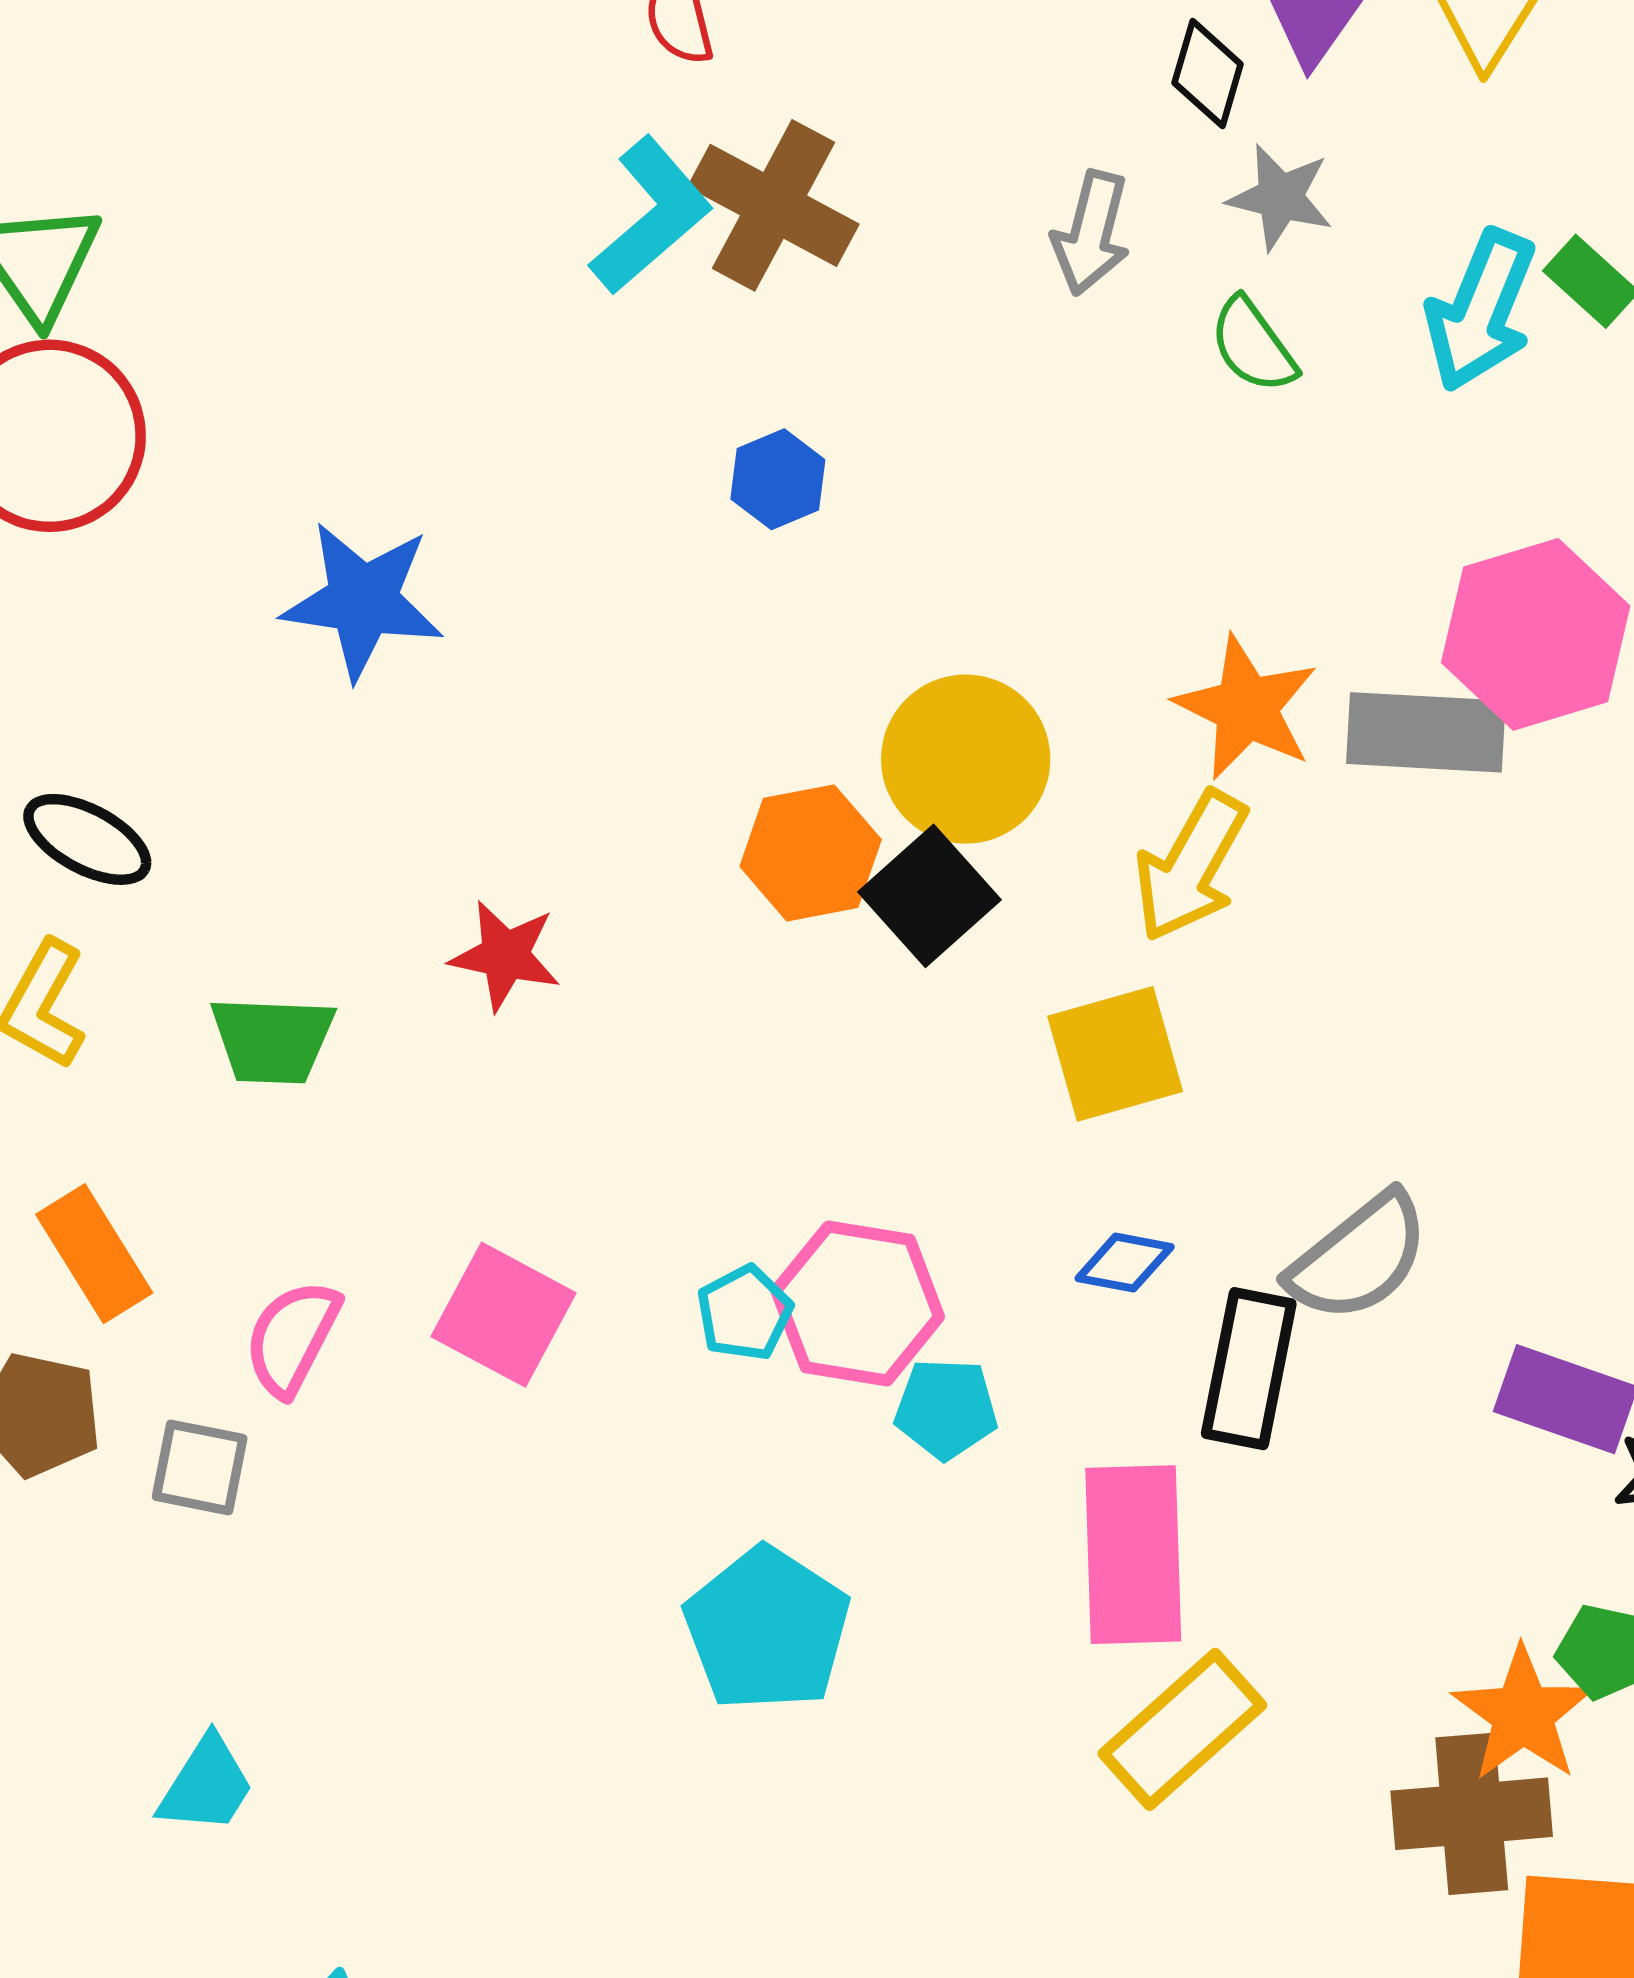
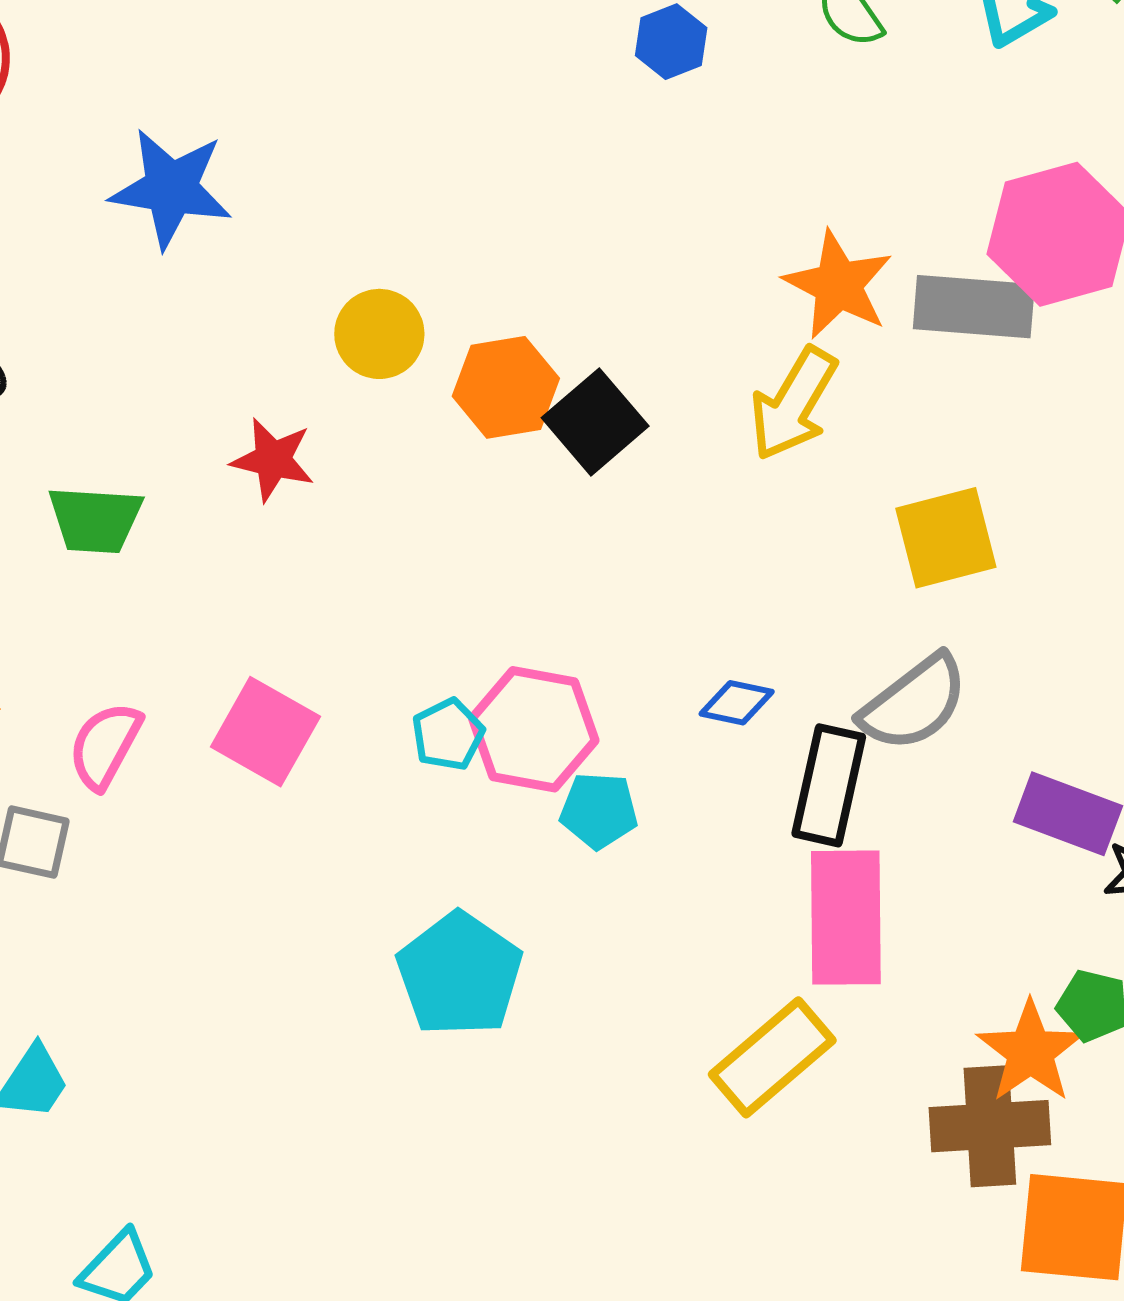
blue hexagon: (778, 479) -> (671, 42), moved
yellow circle: (966, 759) -> (379, 334), moved, size x0.7
yellow square: (1115, 1054) -> (946, 538), moved
pink rectangle: (1133, 1555) -> (846, 918), moved

